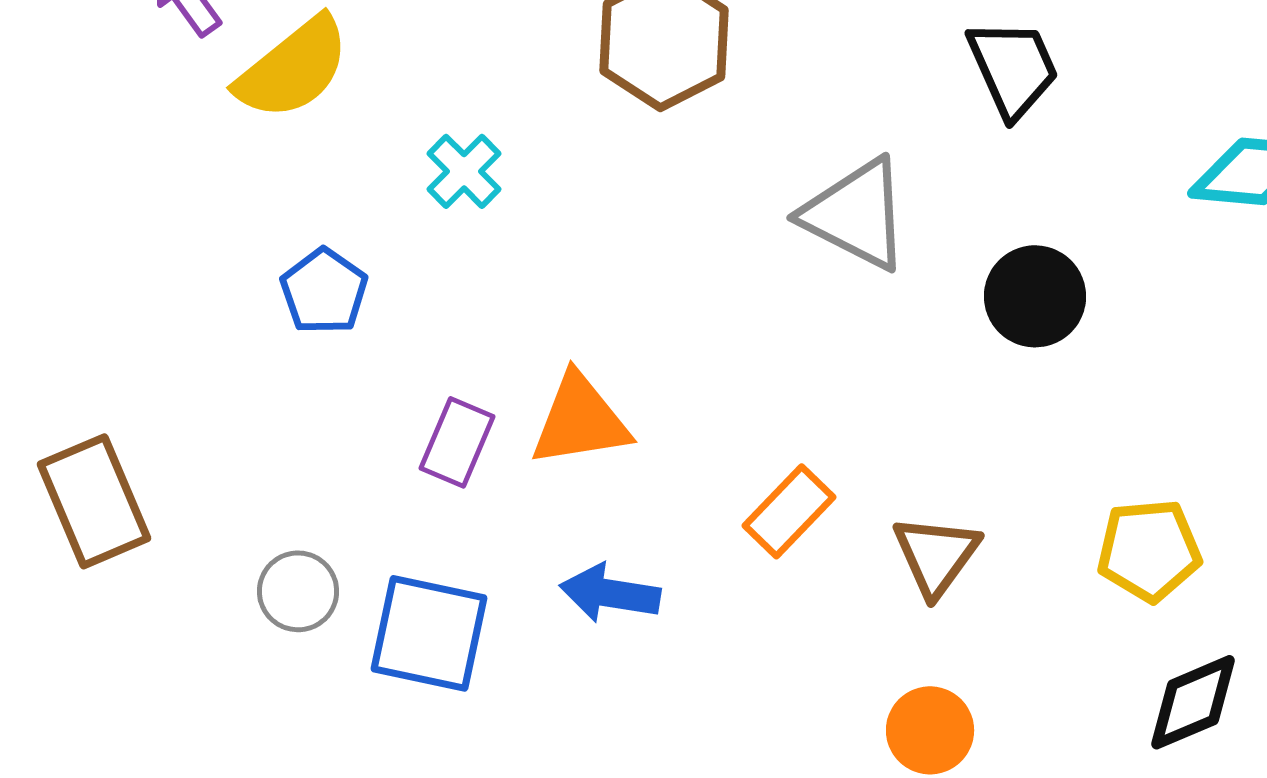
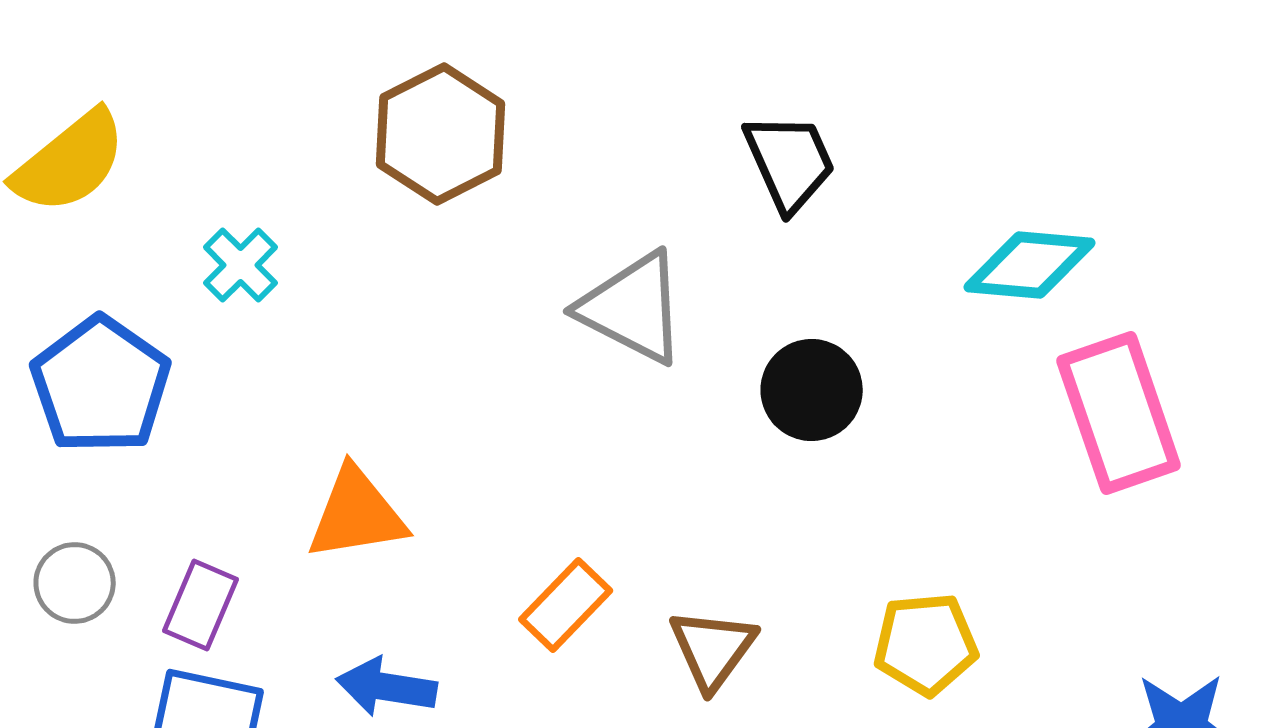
blue pentagon: (324, 291) -> (101, 385), size x1.6
purple rectangle: (457, 442) -> (201, 605), moved
gray circle: (298, 591) -> (75, 583), moved

